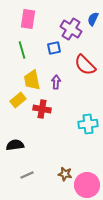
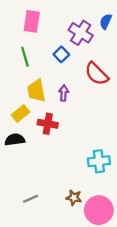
blue square: (54, 48) -> (61, 54), turned -32
cyan cross: (88, 124) -> (99, 161), moved
black semicircle: (15, 145) -> (15, 140), moved

